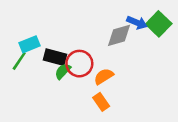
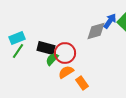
blue arrow: (137, 23) -> (110, 21), turned -77
cyan rectangle: (29, 44) -> (17, 38), moved
orange semicircle: (104, 76) -> (66, 72), moved

